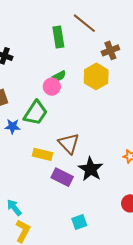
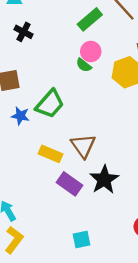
green rectangle: (58, 37) -> (90, 19), turned 50
green semicircle: (59, 76) -> (84, 65), turned 56
pink circle: (52, 87) -> (91, 52), moved

